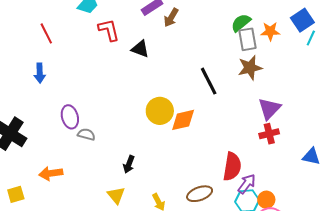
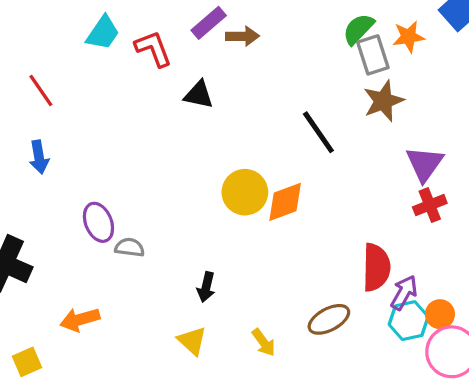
brown arrow: (171, 17) -> (242, 36), turned -114
red L-shape: (109, 30) -> (153, 49), moved

